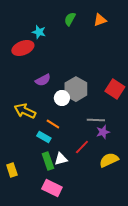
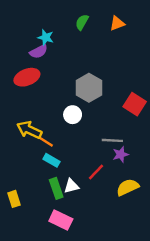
red ellipse: (23, 48) -> (27, 77), moved
purple semicircle: (43, 80) -> (39, 51), moved
gray hexagon: (76, 89) -> (89, 88), moved
orange line: (53, 124) -> (46, 142), moved

